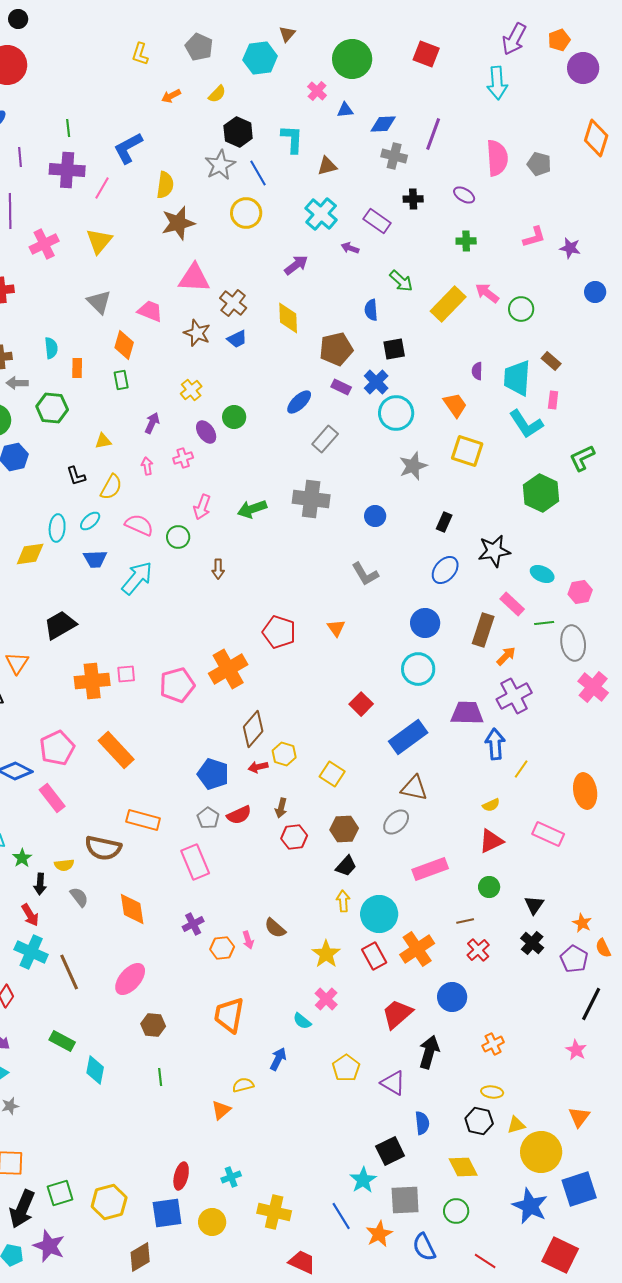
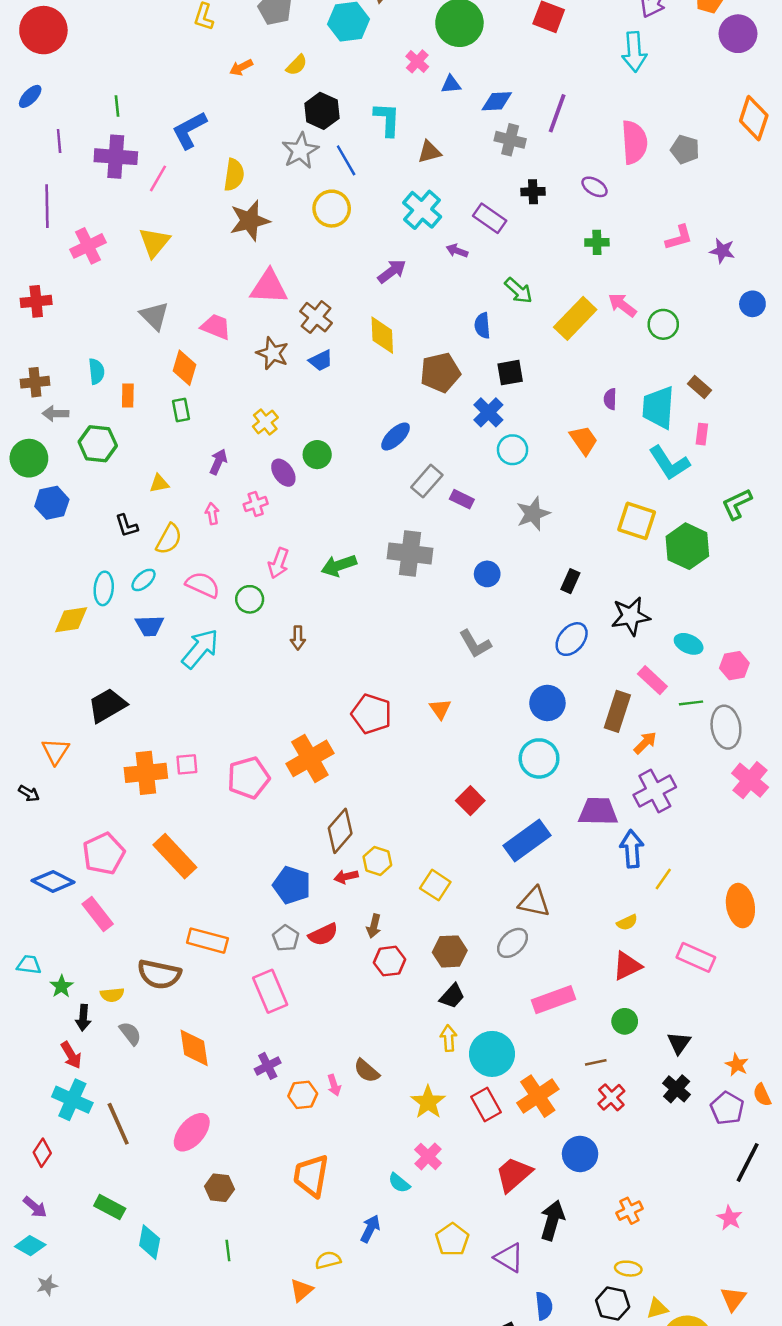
purple rectangle: (341, 387) -> (462, 499), moved
cyan circle: (396, 413) -> (513, 450), size x0.7
yellow square: (467, 451) -> (637, 521), moved

